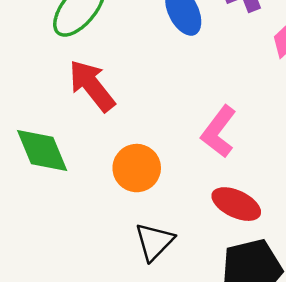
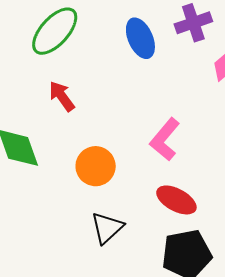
red arrow: (92, 86) -> (62, 96), size x0.7

